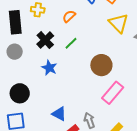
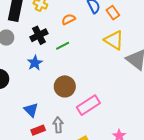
yellow triangle: (119, 23) -> (114, 40), turned -30
brown circle: (101, 65) -> (65, 86), moved

